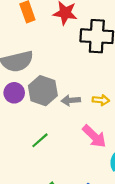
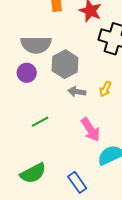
gray hexagon: (43, 91) -> (65, 64), moved
yellow arrow: (101, 100) -> (105, 89), moved, turned 98

